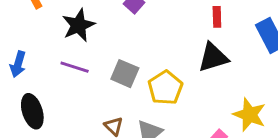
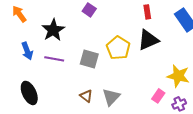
blue arrow: (18, 64) -> (27, 51), moved, turned -30
yellow pentagon: (165, 88) -> (118, 48), moved

